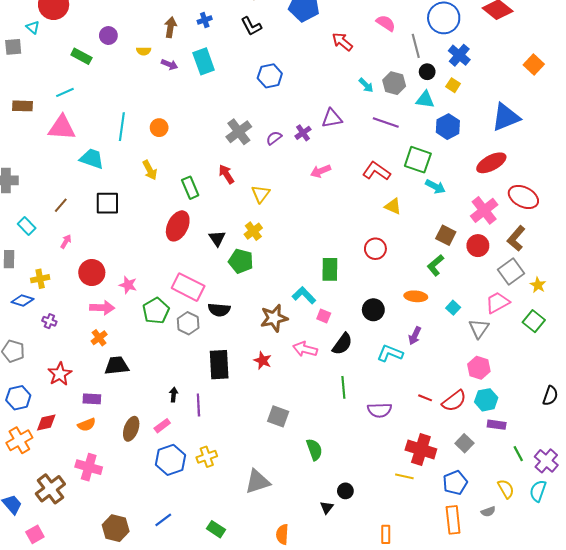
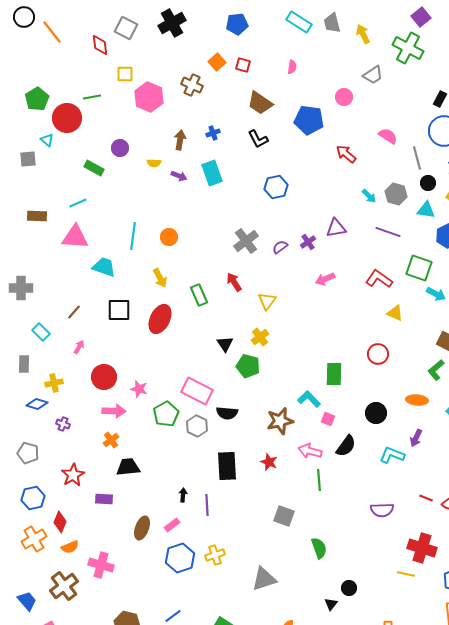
red ellipse: (178, 226) -> (160, 319), moved
green line: (343, 387) -> (319, 480), moved
red diamond: (46, 423) -> (60, 522), turned -55
orange semicircle: (87, 425) -> (70, 547), moved

